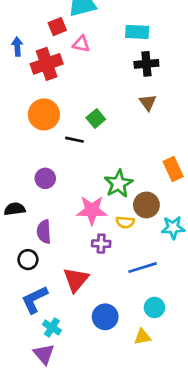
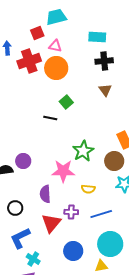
orange circle: (44, 114) -> (56, 68), moved
purple circle: (45, 178) -> (23, 161), moved
brown circle: (146, 205) -> (114, 161), moved
yellow semicircle: (125, 222) -> (88, 189), moved
purple semicircle: (44, 232) -> (45, 194), moved
purple cross: (101, 244) -> (71, 212), moved
cyan circle: (154, 307) -> (110, 244), size x1.6

